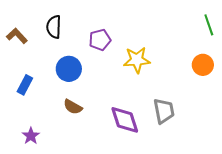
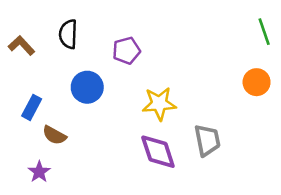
yellow star: (137, 60) -> (159, 104), moved
brown semicircle: (73, 107) -> (54, 135), moved

